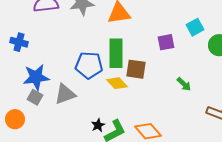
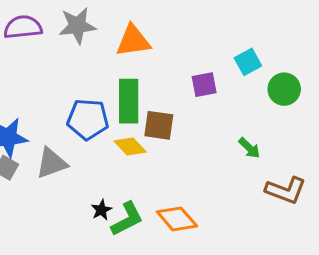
green arrow: (184, 84) -> (249, 148), moved

